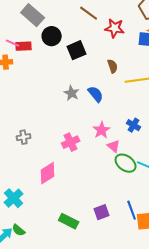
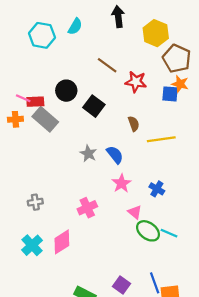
gray rectangle: (33, 15) -> (45, 119), moved
black square: (77, 50) -> (94, 106), turned -30
pink star: (102, 130) -> (122, 183), moved
cyan cross: (14, 198) -> (32, 245), moved
purple square: (102, 212) -> (122, 285), turned -35

